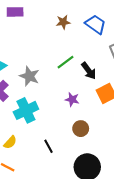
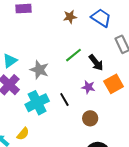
purple star: (72, 99) -> (88, 87), moved
black line: (49, 146) -> (64, 100), moved

